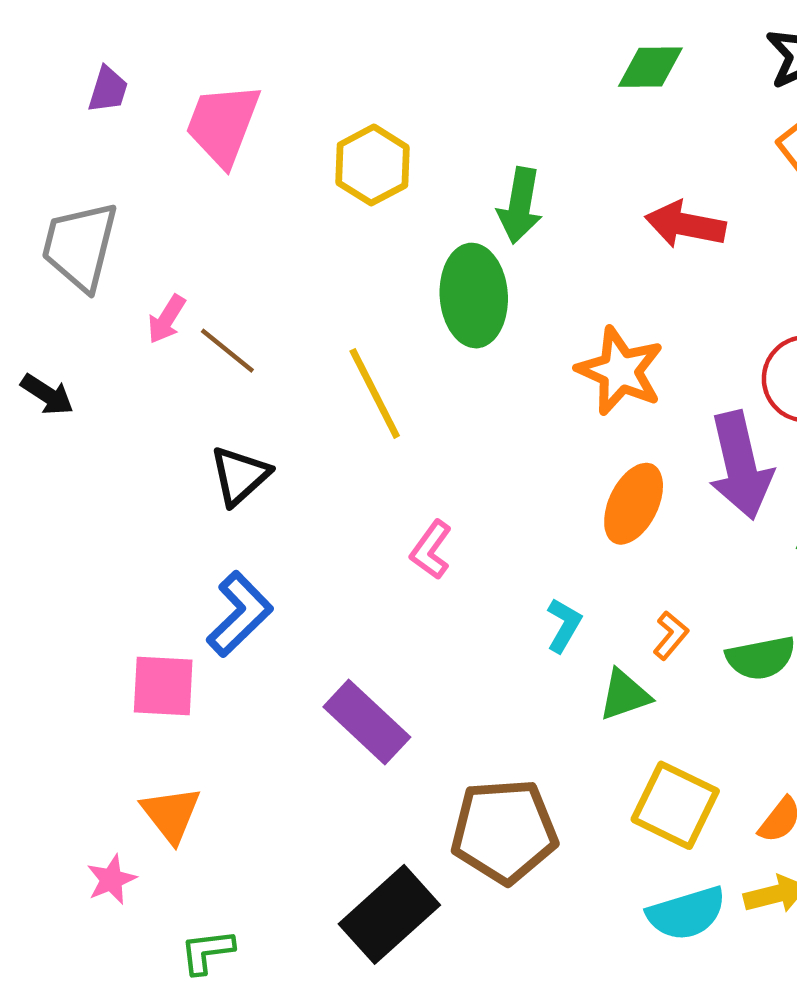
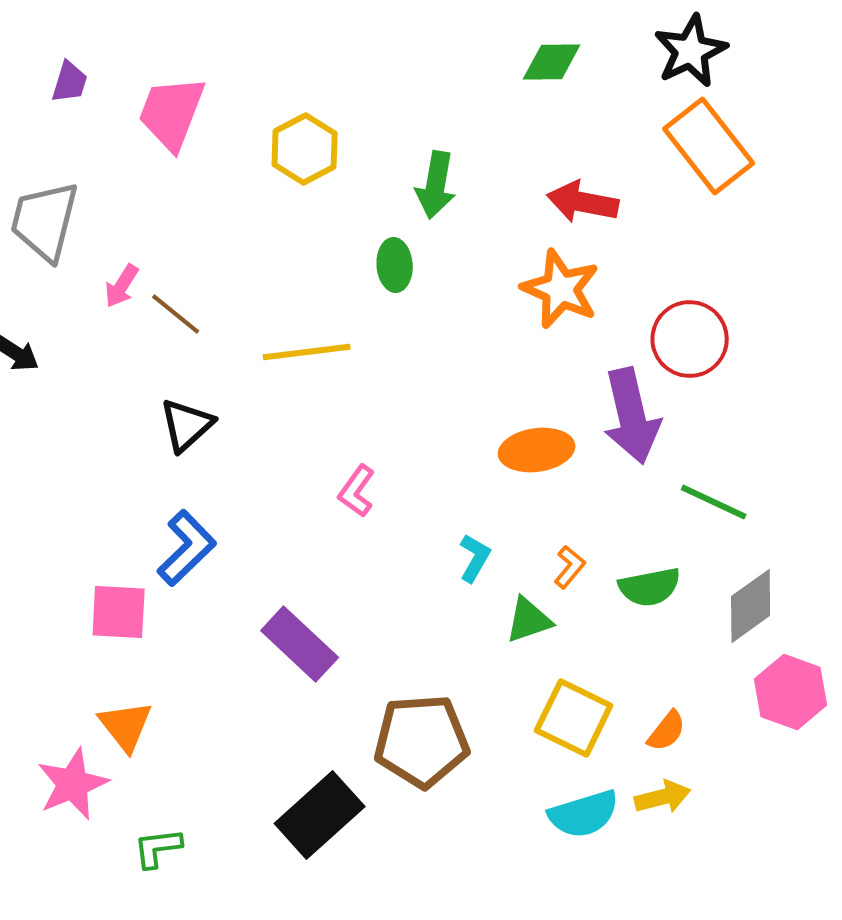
green ellipse: (474, 296) -> (395, 265), size x0.6
orange star: (620, 371) -> (561, 289), moved
yellow line: (375, 393) -> (307, 352), turned -70
orange ellipse: (634, 504) -> (537, 450), turned 56
pink star: (111, 880) -> (73, 784), size x1.6

